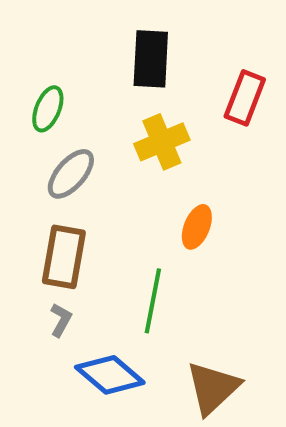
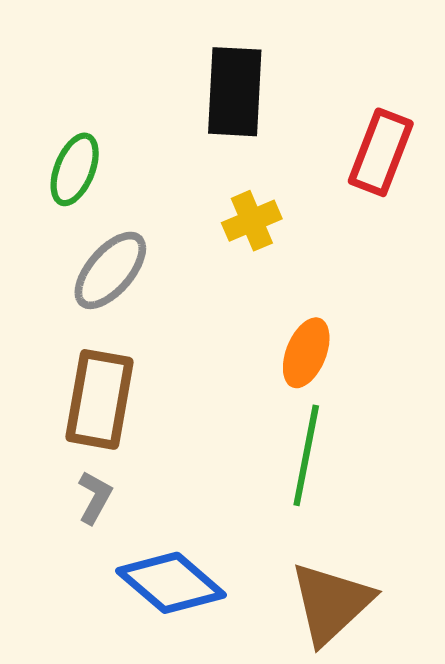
yellow cross: (162, 142) -> (252, 221), size x0.7
green line: (153, 301) -> (306, 455), moved

